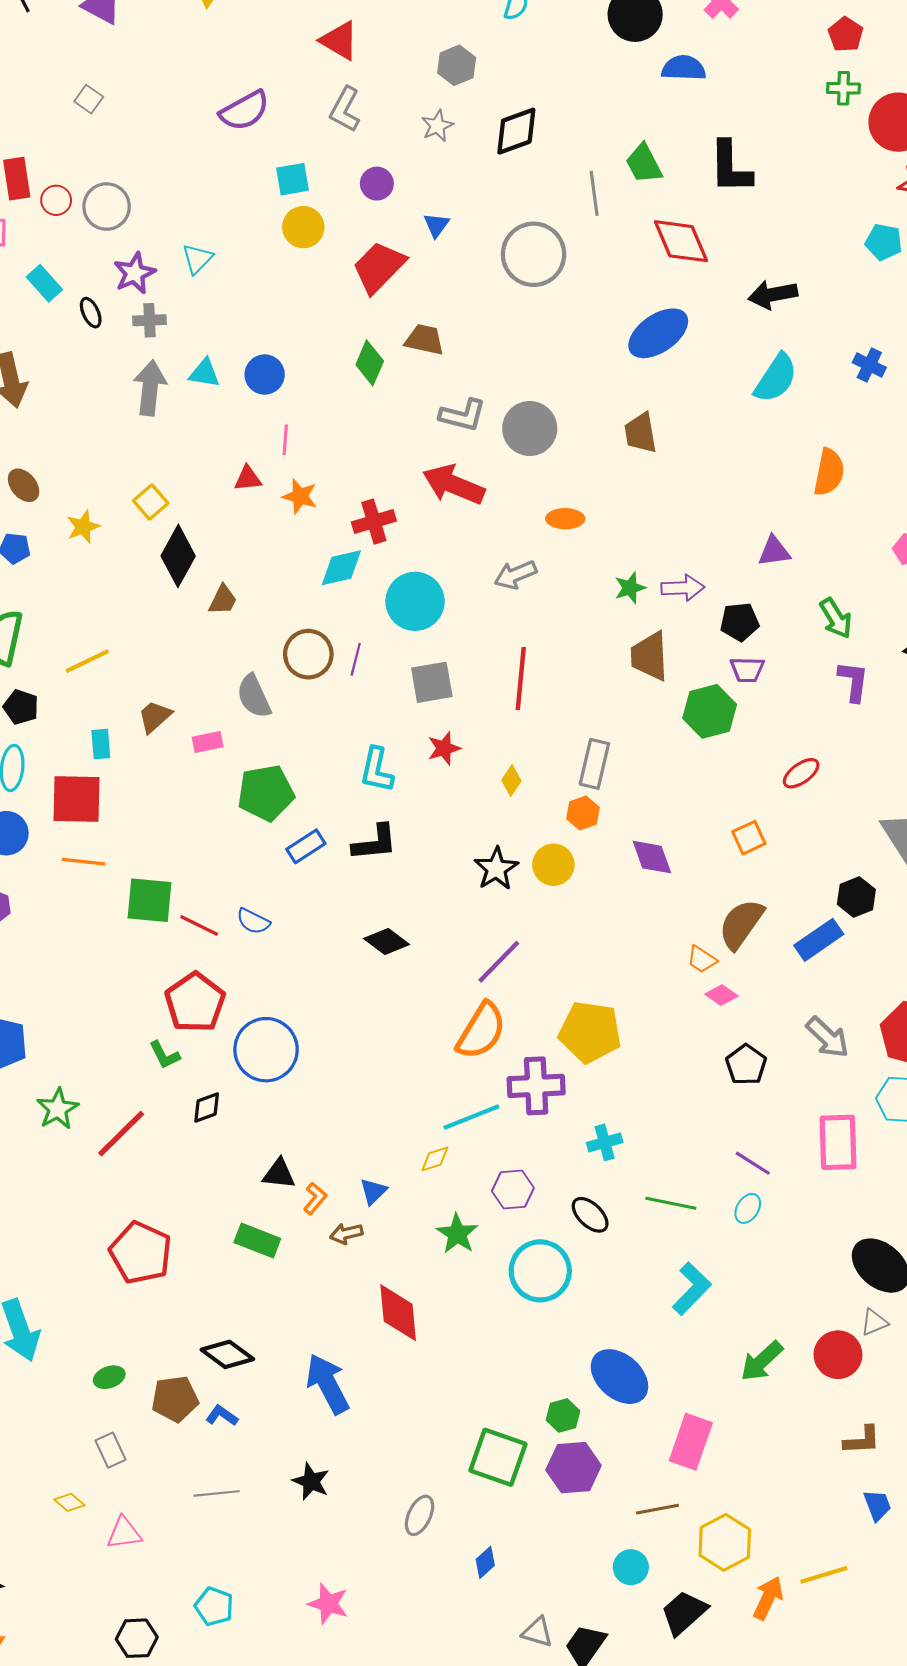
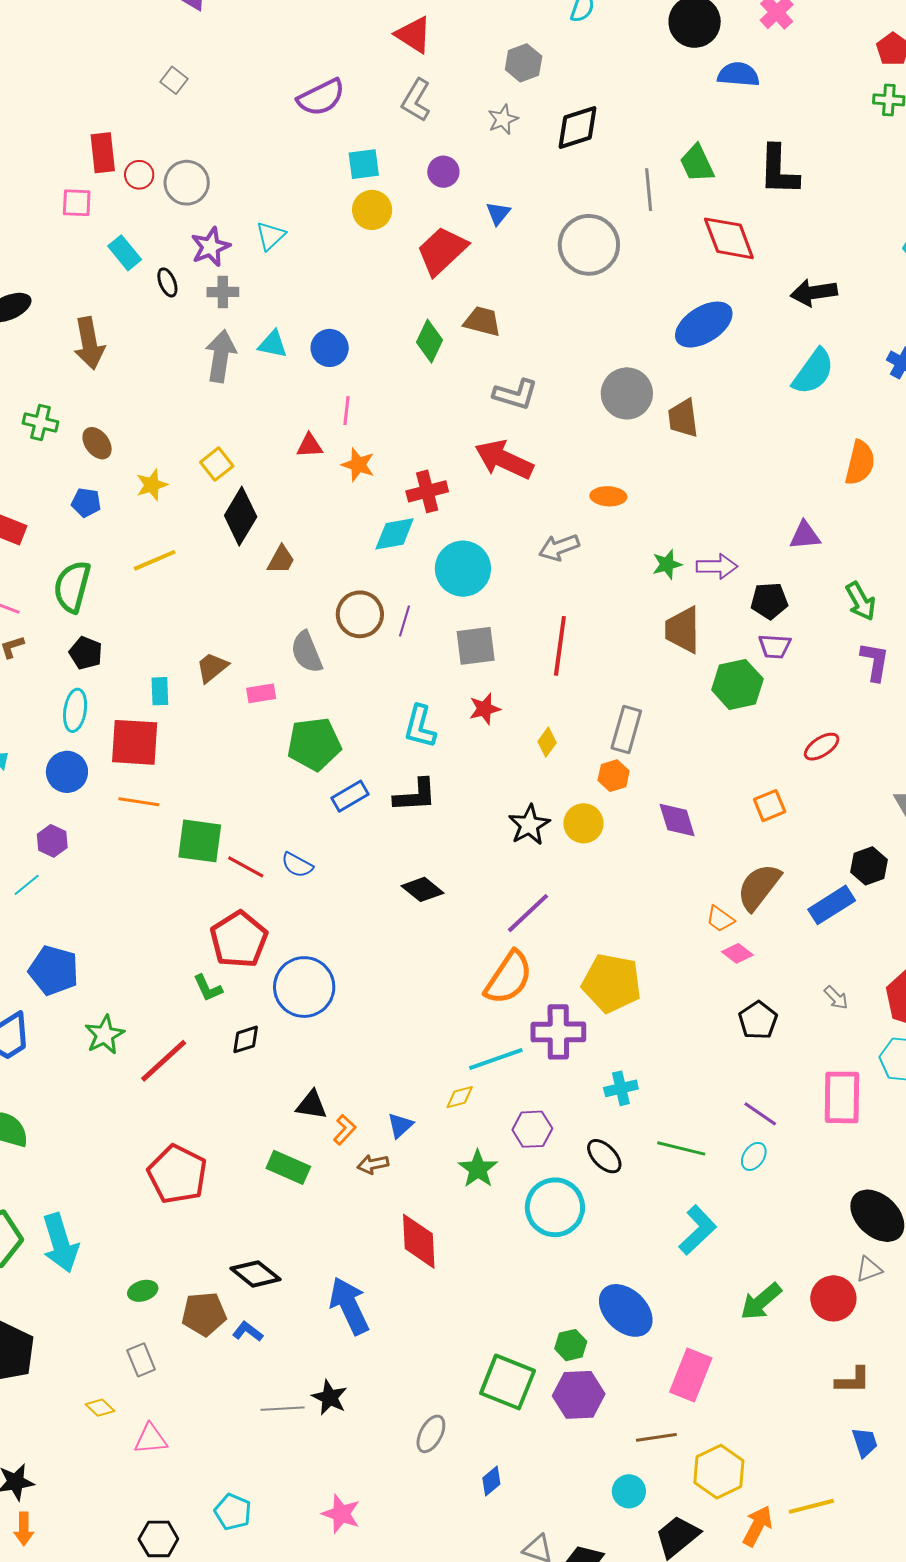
gray circle: (530, 428) -> (627, 393), moved
yellow line: (87, 661) -> (155, 560), moved
gray arrow: (827, 1037) -> (836, 998), size x0.6
gray line: (217, 1493) -> (283, 1409), moved

